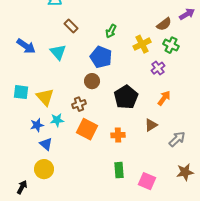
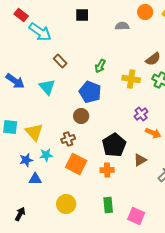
yellow cross: (142, 44) -> (131, 79), turned 36
purple cross: (158, 68) -> (141, 114), moved
black pentagon: (126, 97) -> (114, 145), moved
orange arrow: (164, 98) -> (153, 133), turned 77
blue triangle: (46, 144) -> (35, 179), turned -40
yellow circle: (44, 169) -> (66, 204), moved
black arrow: (22, 187) -> (20, 214), moved

